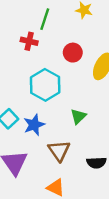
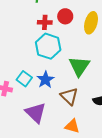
red cross: (29, 41) -> (45, 22), moved
green triangle: (78, 116) -> (79, 66), size x1.6

